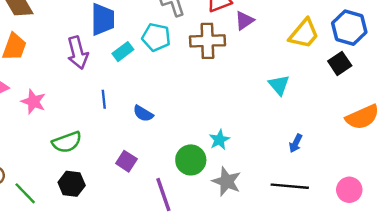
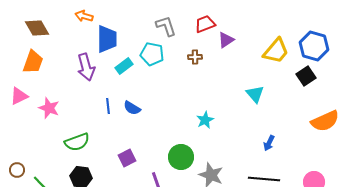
brown cross: (207, 41) -> (195, 57), size x0.5
blue semicircle: (143, 114) -> (132, 108), moved
cyan star: (219, 140) -> (205, 120), moved
purple square: (126, 161) -> (127, 158), turned 30

